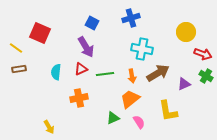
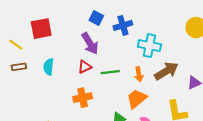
blue cross: (131, 18) -> (123, 25), moved
red square: (40, 33) -> (41, 29), turned -35
cyan semicircle: (56, 72) -> (49, 67), moved

